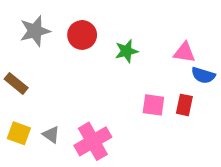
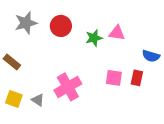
pink triangle: (184, 52) -> (117, 33), moved
pink cross: (93, 141) -> (68, 87), moved

